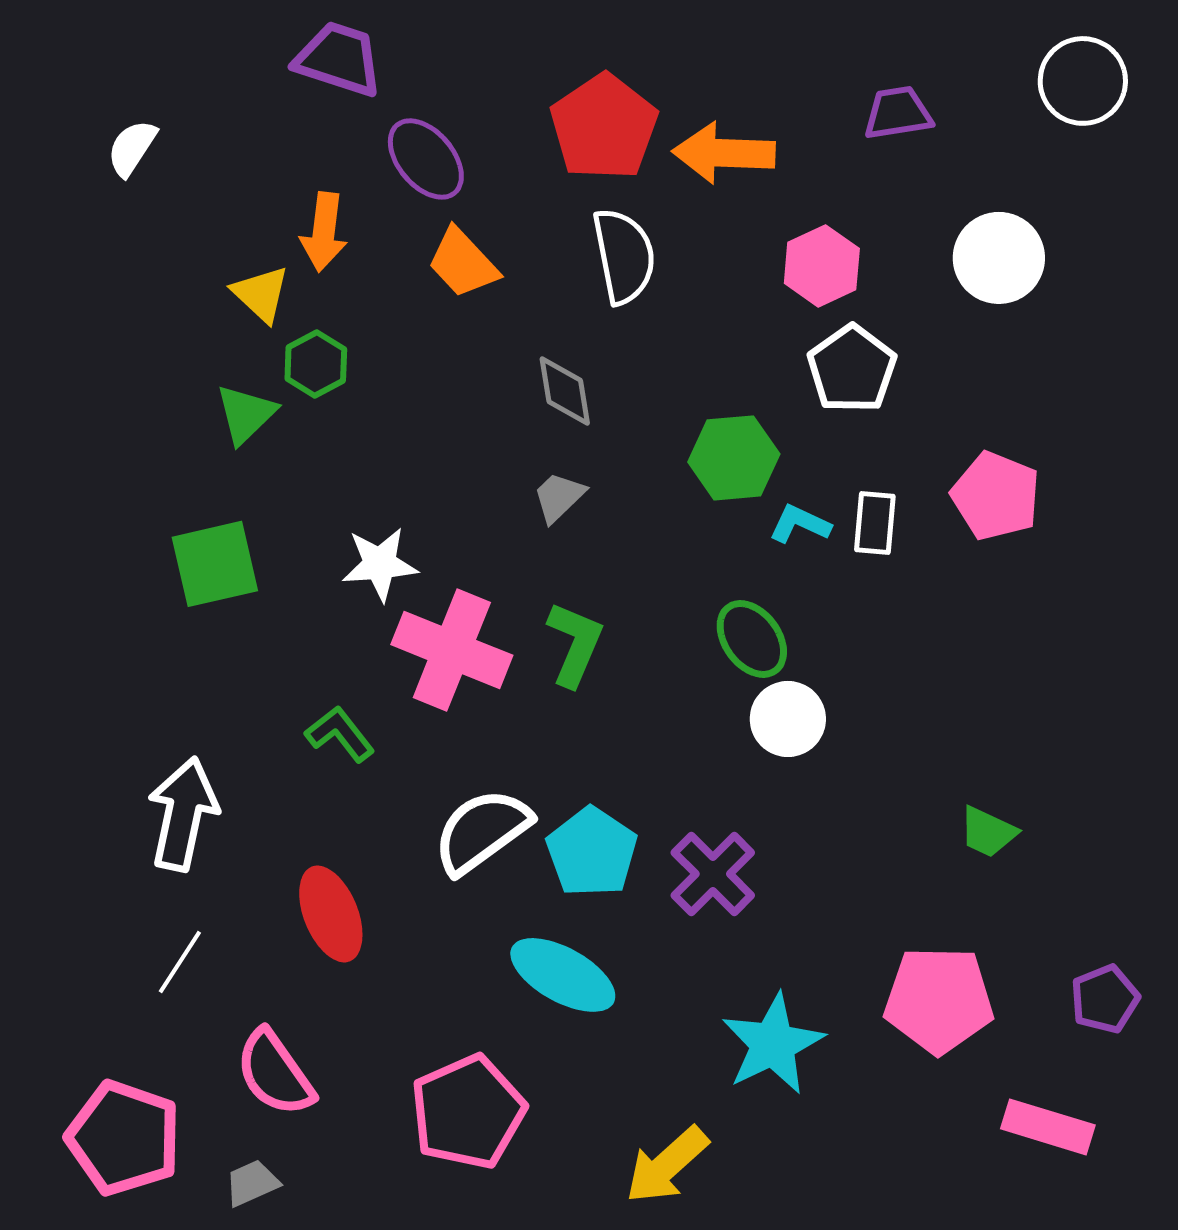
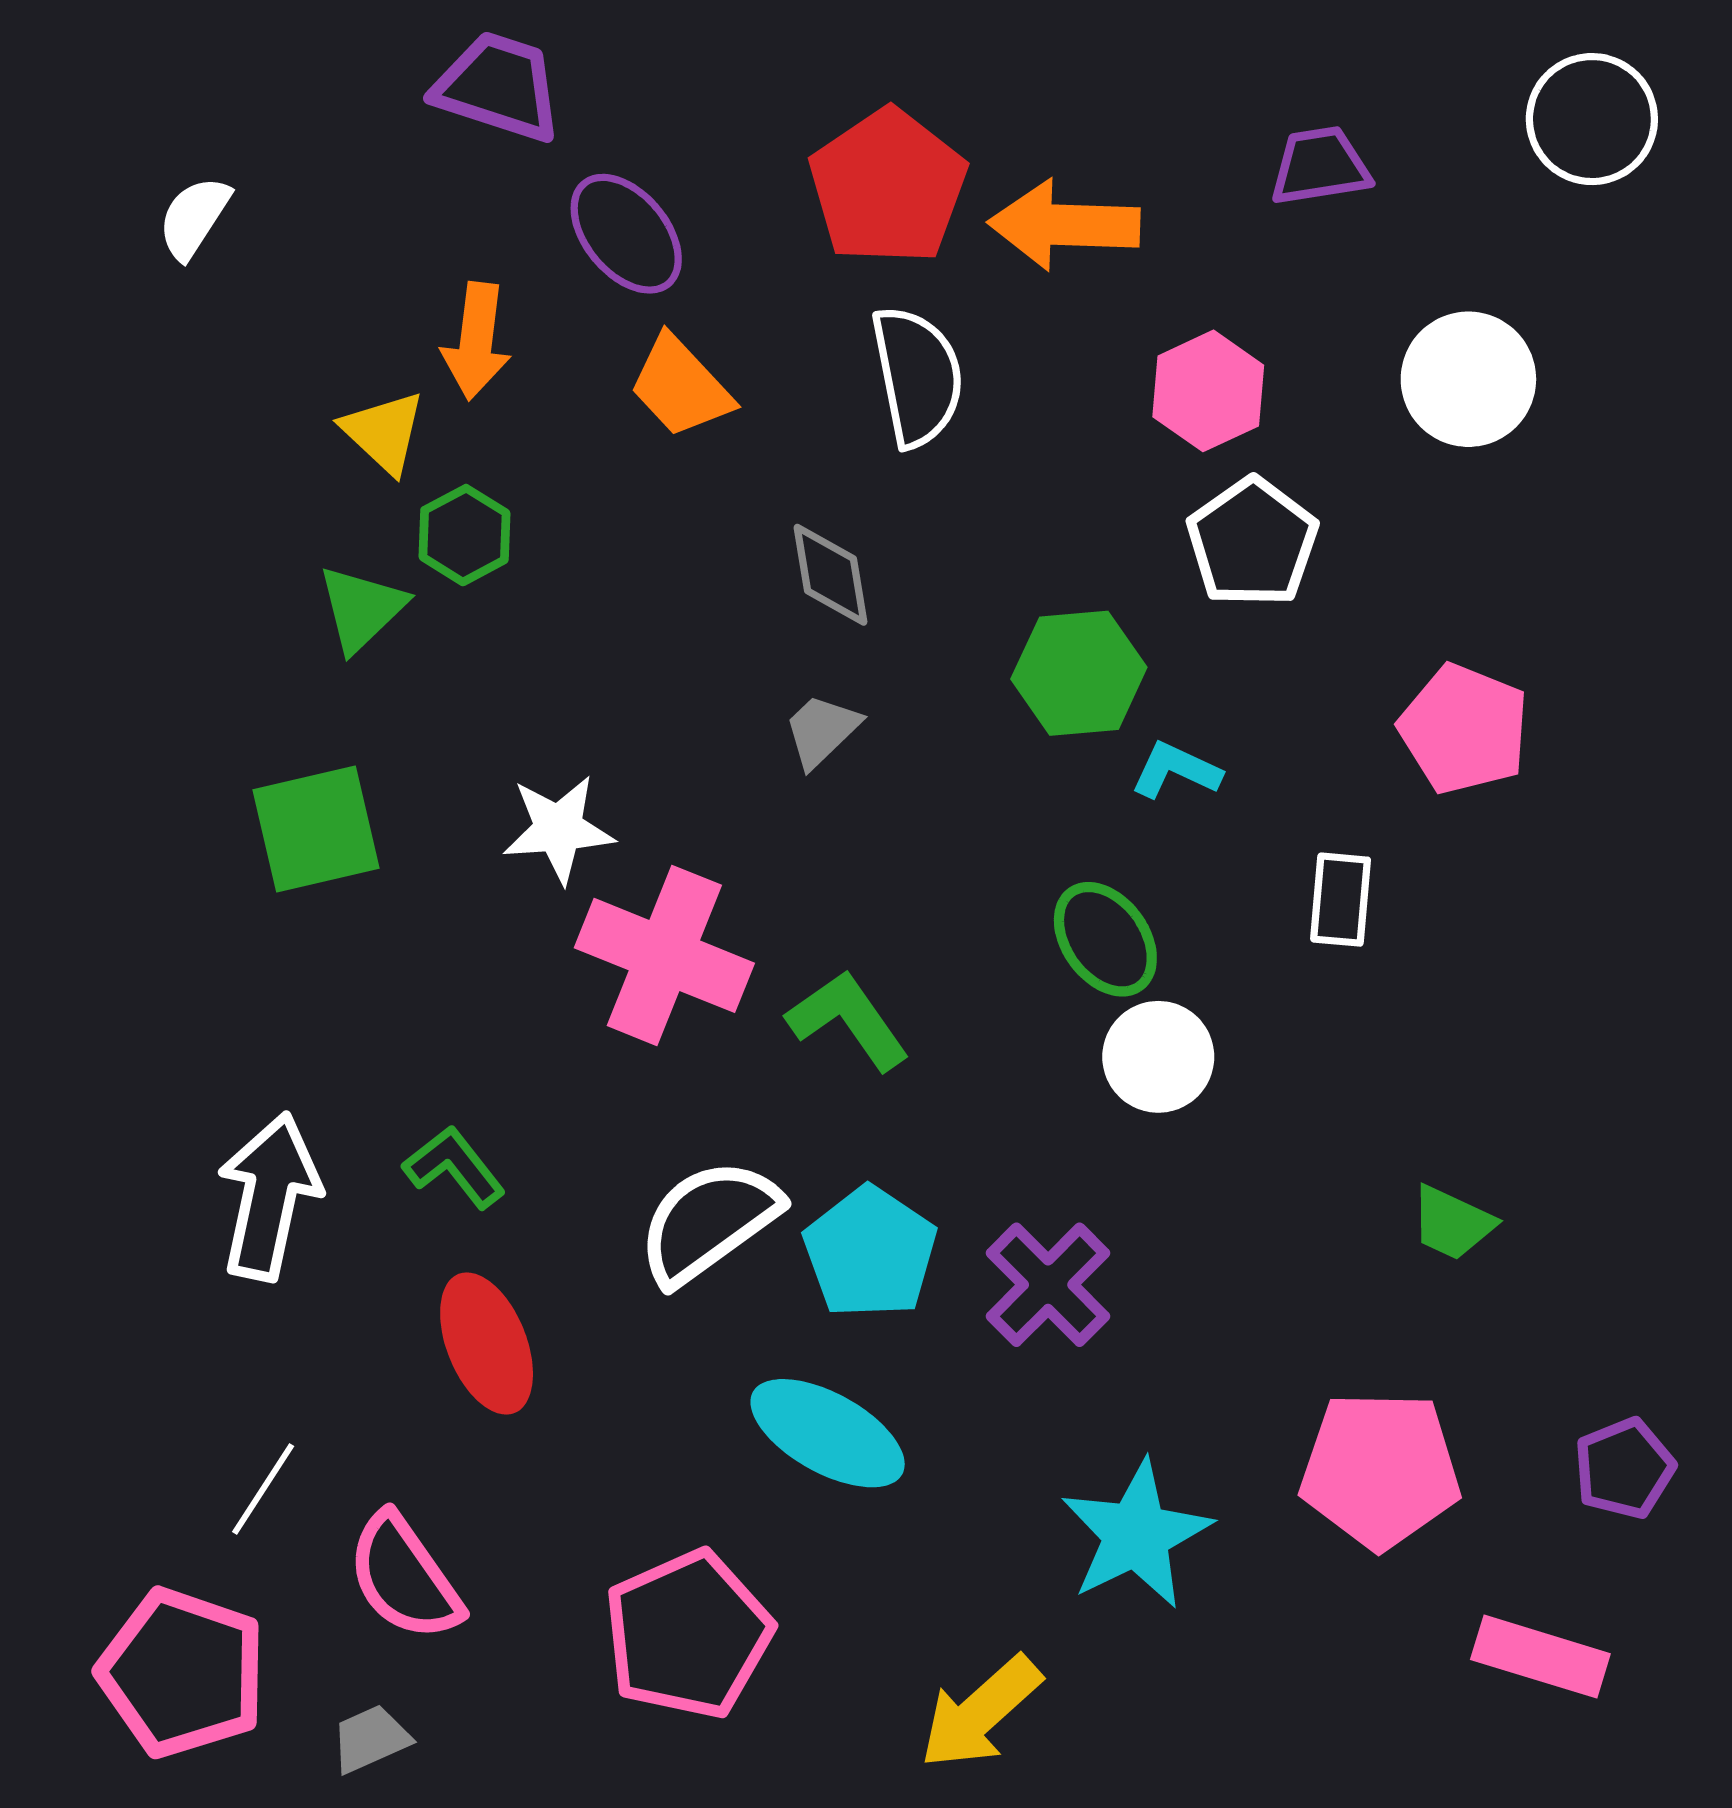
white rectangle: (875, 523) -> (1341, 900), moved
green L-shape: (575, 644) -> (848, 1020), moved, turned -58
green L-shape: (340, 734) -> (454, 1167), moved
white line: (180, 962) -> (263, 1489), moved

